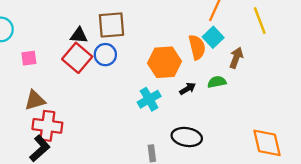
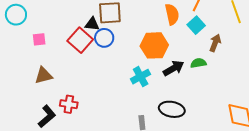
black triangle: (79, 35) -> (92, 24), moved
orange semicircle: (197, 47) -> (172, 14), moved
black arrow: (188, 89) -> (173, 68), size x1.5
red cross: (47, 126) -> (69, 104), moved, size x0.7

